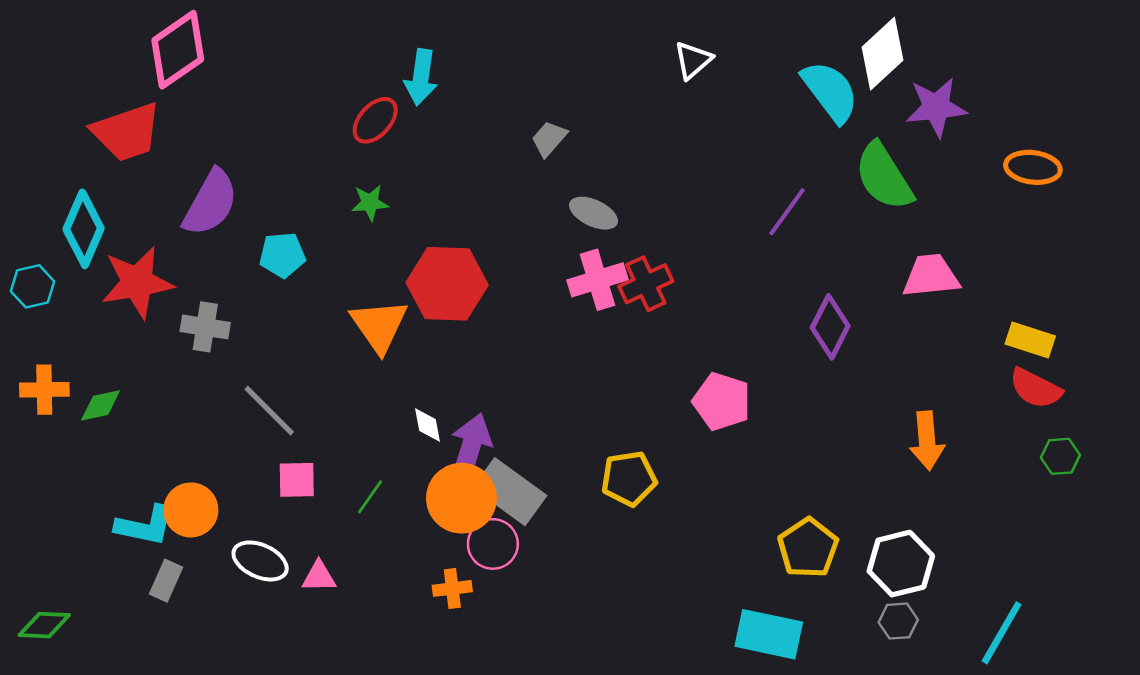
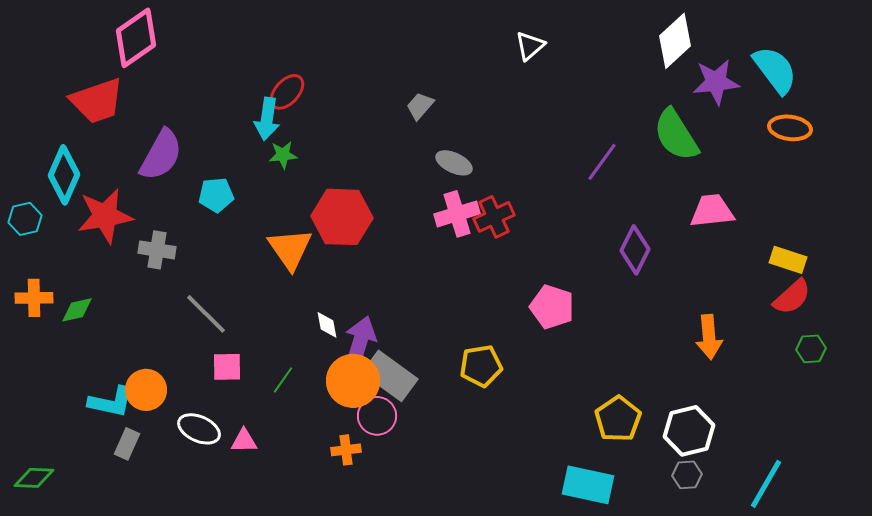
cyan arrow: (421, 77) -> (267, 119), moved
cyan semicircle: (830, 92) -> (775, 70), moved
red semicircle: (1036, 388) -> (792, 297), turned -69

